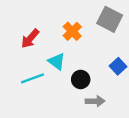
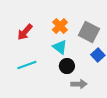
gray square: (110, 19) -> (89, 32), moved
cyan triangle: (57, 61) -> (60, 47), moved

